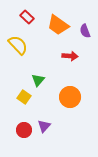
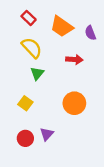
yellow semicircle: (18, 45) -> (32, 48), moved
green triangle: (38, 80) -> (37, 73), moved

